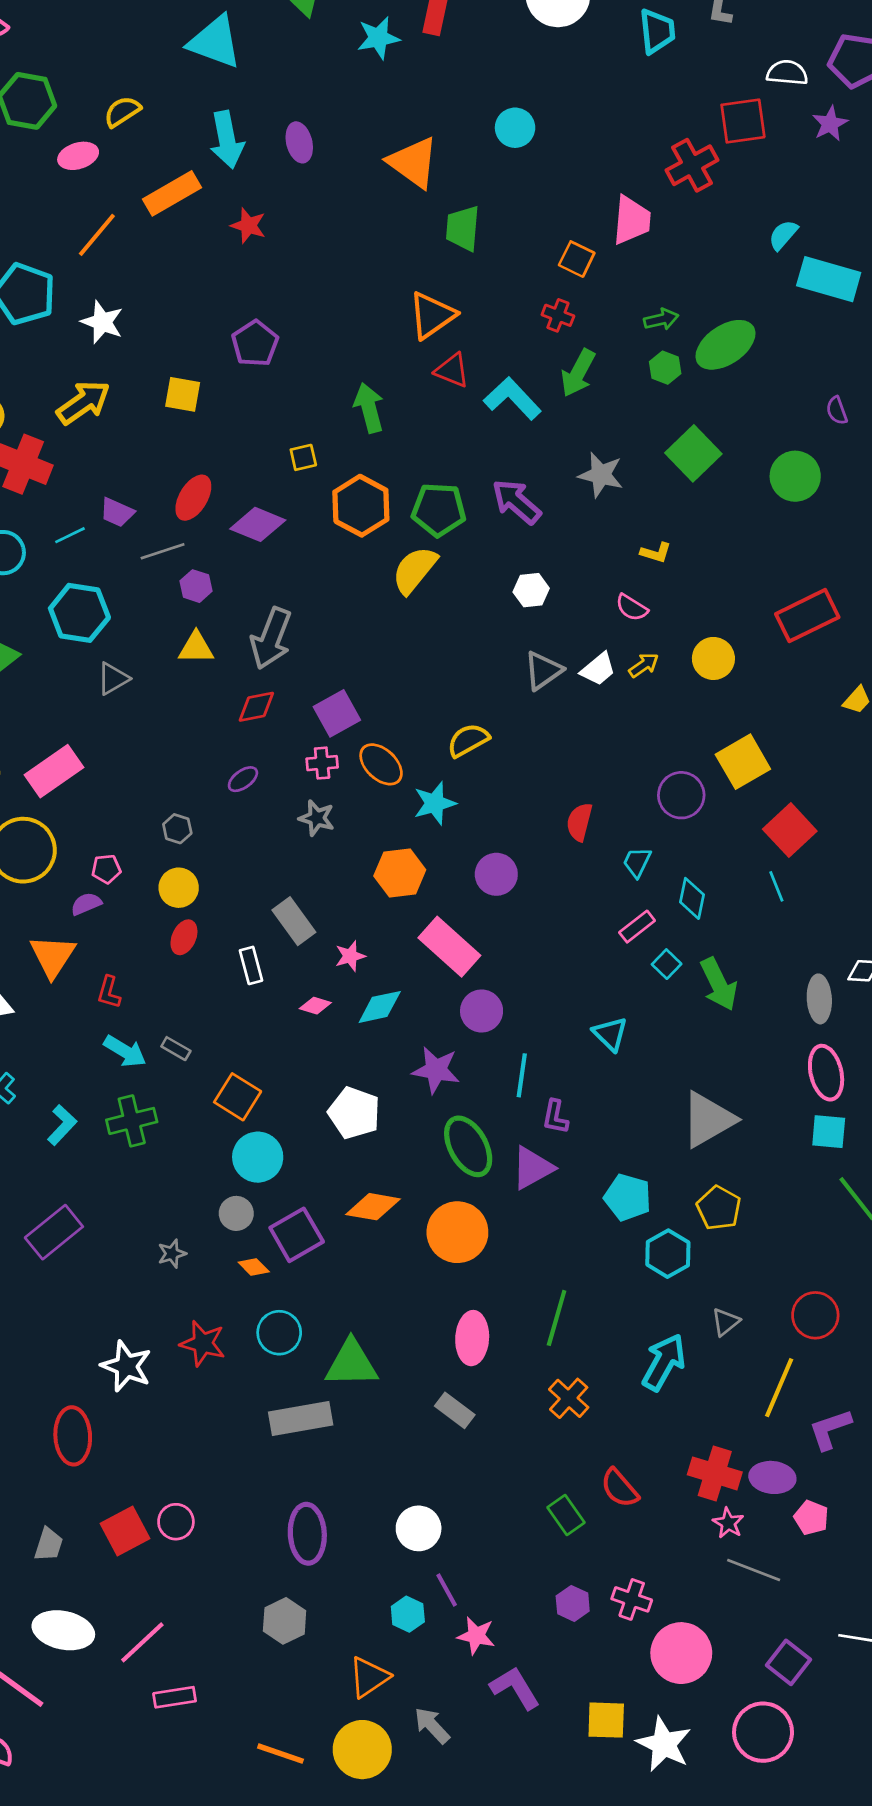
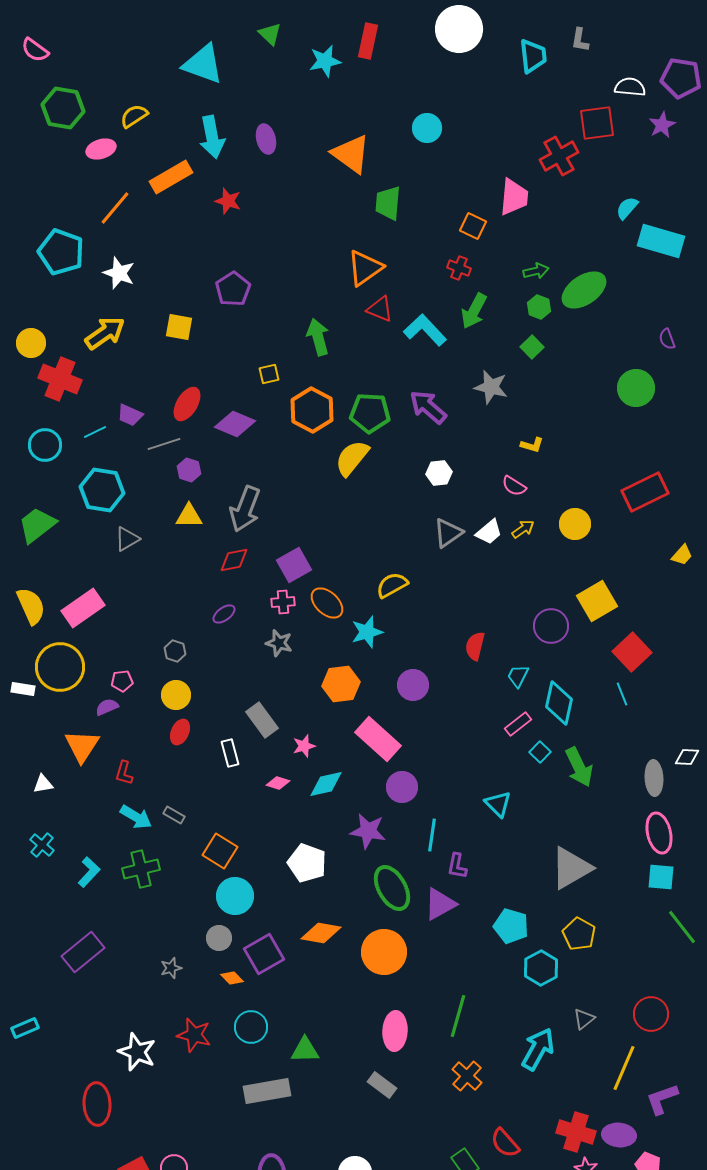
green square: (693, 453) -> (532, 347), moved, size x0.6
cyan diamond: (692, 898) -> (559, 703), size x1.4
green triangle: (352, 1364) -> (305, 1050), size x0.7

